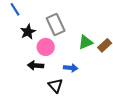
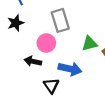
black star: (28, 32) -> (16, 23), moved
blue arrow: (71, 68) -> (70, 69), size x1.5

